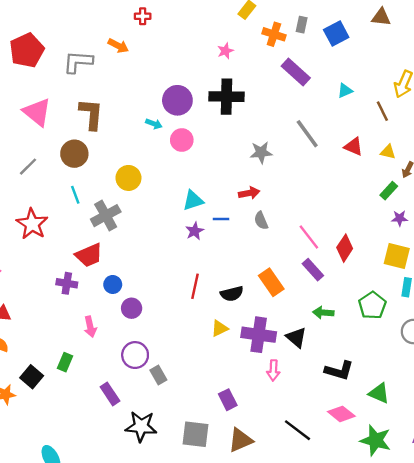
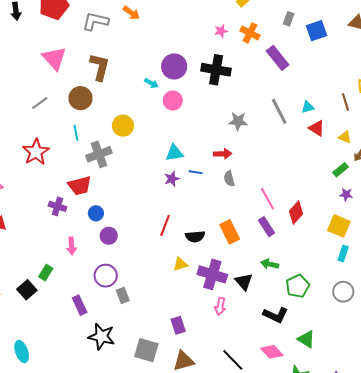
orange cross: (274, 34) -> (250, 33), moved
cyan triangle: (345, 91) -> (308, 107), moved
green pentagon: (372, 305) -> (298, 286), moved
black square: (32, 377) -> (27, 290), moved

